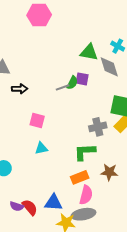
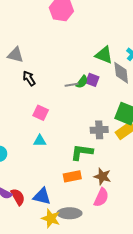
black arrow: (20, 89) -> (29, 78), turned -133
pink semicircle: (86, 195) -> (101, 197), moved

